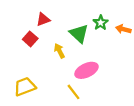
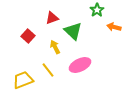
red triangle: (43, 19) -> (52, 18), moved
green star: (101, 23) -> (97, 10), moved
yellow line: (73, 92) -> (48, 70), moved

